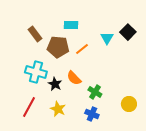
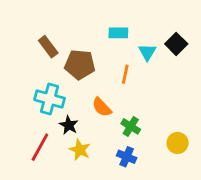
cyan rectangle: (71, 25) -> (118, 33), moved
orange line: (82, 49) -> (125, 74), moved, turned -40
black star: (55, 84) -> (69, 125), moved

